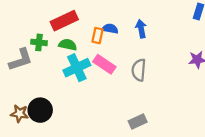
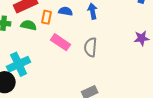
orange rectangle: (97, 36) -> (47, 17), moved
cyan cross: (77, 68) -> (19, 64), moved

